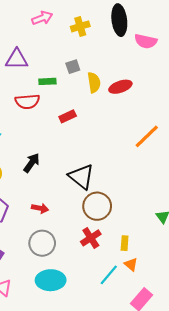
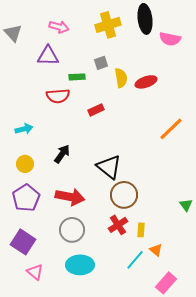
pink arrow: (42, 18) -> (59, 27), moved, turned 36
yellow cross: (80, 26) -> (108, 25), size x1.4
red arrow: (40, 208) -> (70, 197), size x1.8
yellow rectangle: (125, 243) -> (141, 230), moved

